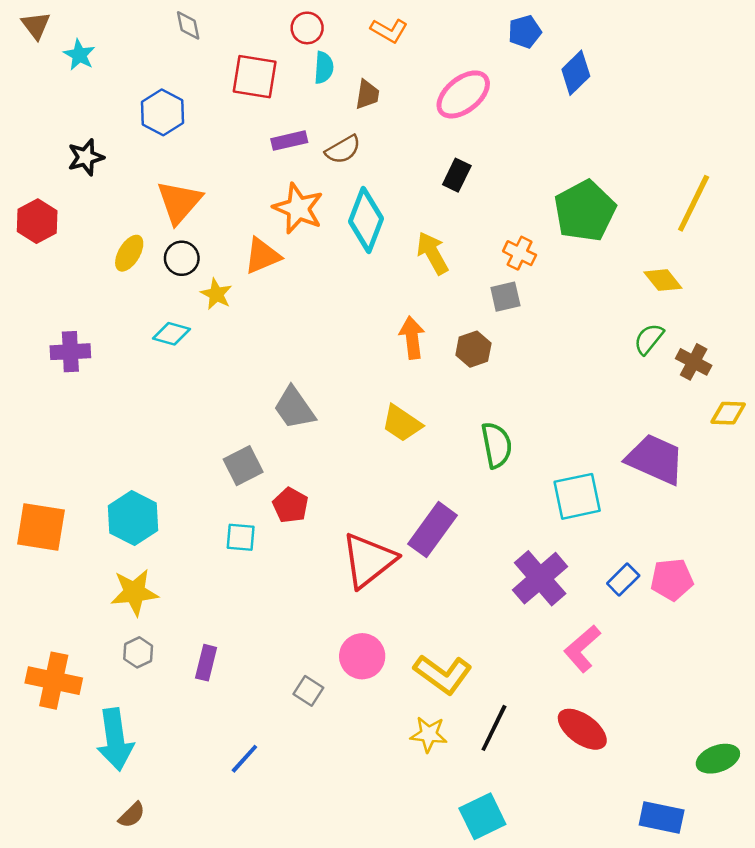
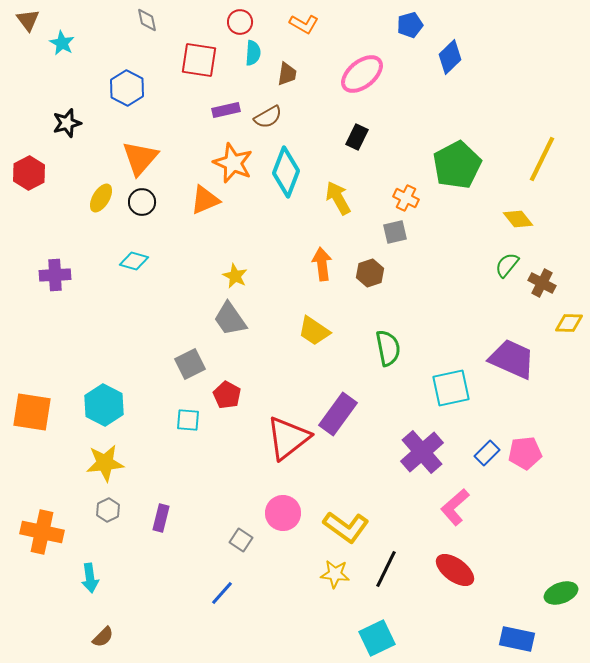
yellow star: (216, 294) -> (235, 276), moved
cyan arrow: (115, 739) -> (90, 578), size x0.6
blue line: (244, 759) -> (222, 593), moved

